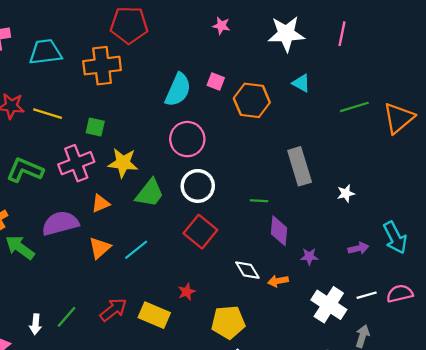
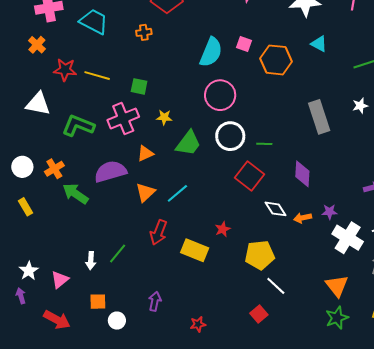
cyan trapezoid: (45, 52) -> (94, 22), turned 36
orange cross: (102, 66) -> (144, 32), size x0.5
yellow star: (123, 163) -> (164, 117), size x0.6
white star: (346, 193) -> (360, 106), moved
green line: (259, 201) -> (264, 144), moved
red square: (200, 232) -> (249, 176), moved
purple star: (309, 256) -> (330, 212), moved
red arrow: (113, 310) -> (159, 232), moved, turned 150

